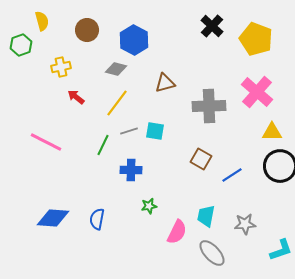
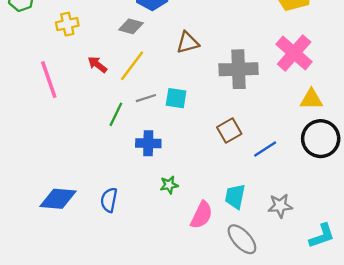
red arrow: (76, 97) -> (97, 65), moved
pink line: (46, 142) -> (49, 80), moved, turned 44
brown square: (201, 159) -> (229, 131), turned 30

